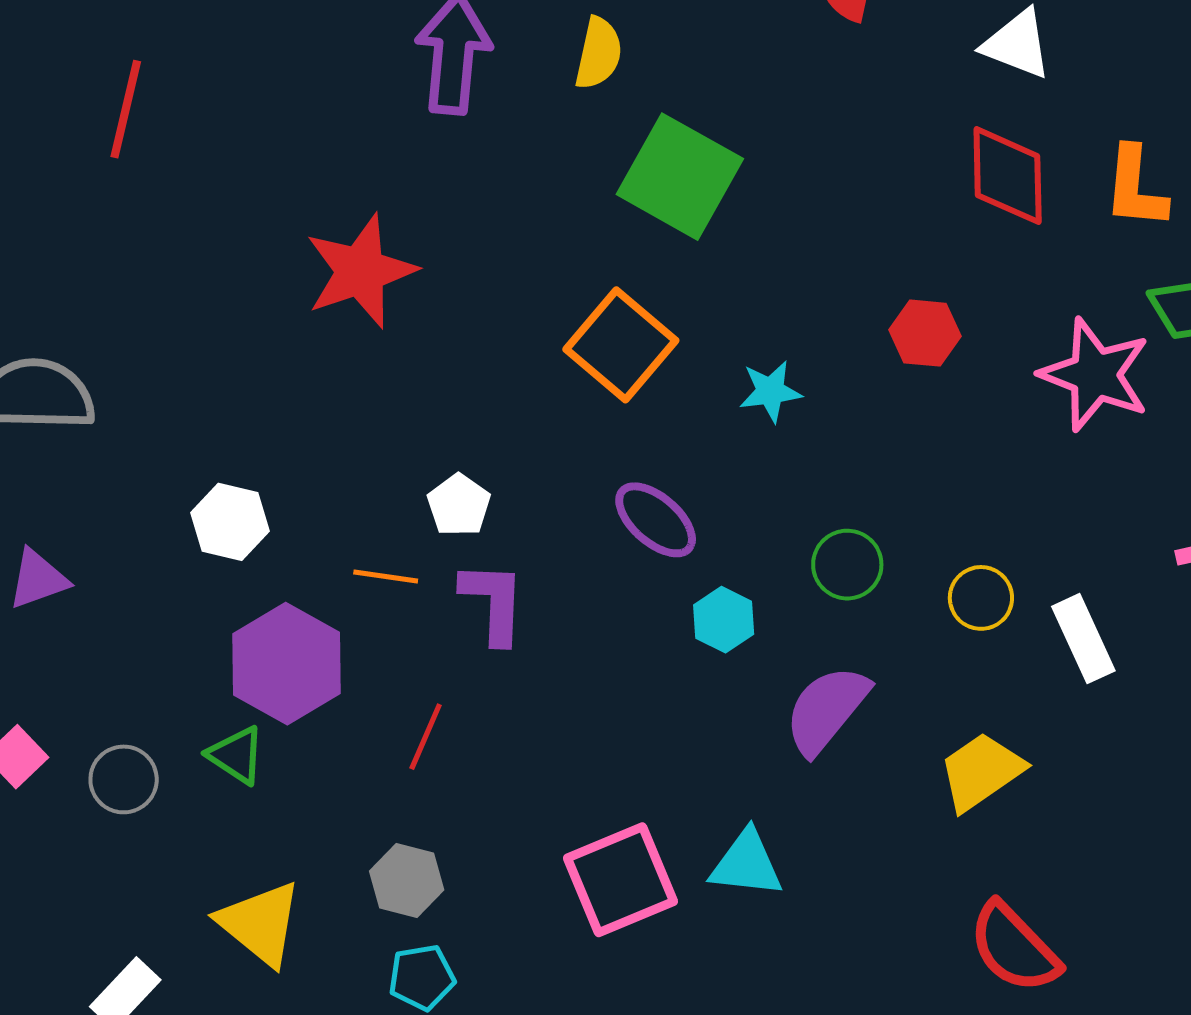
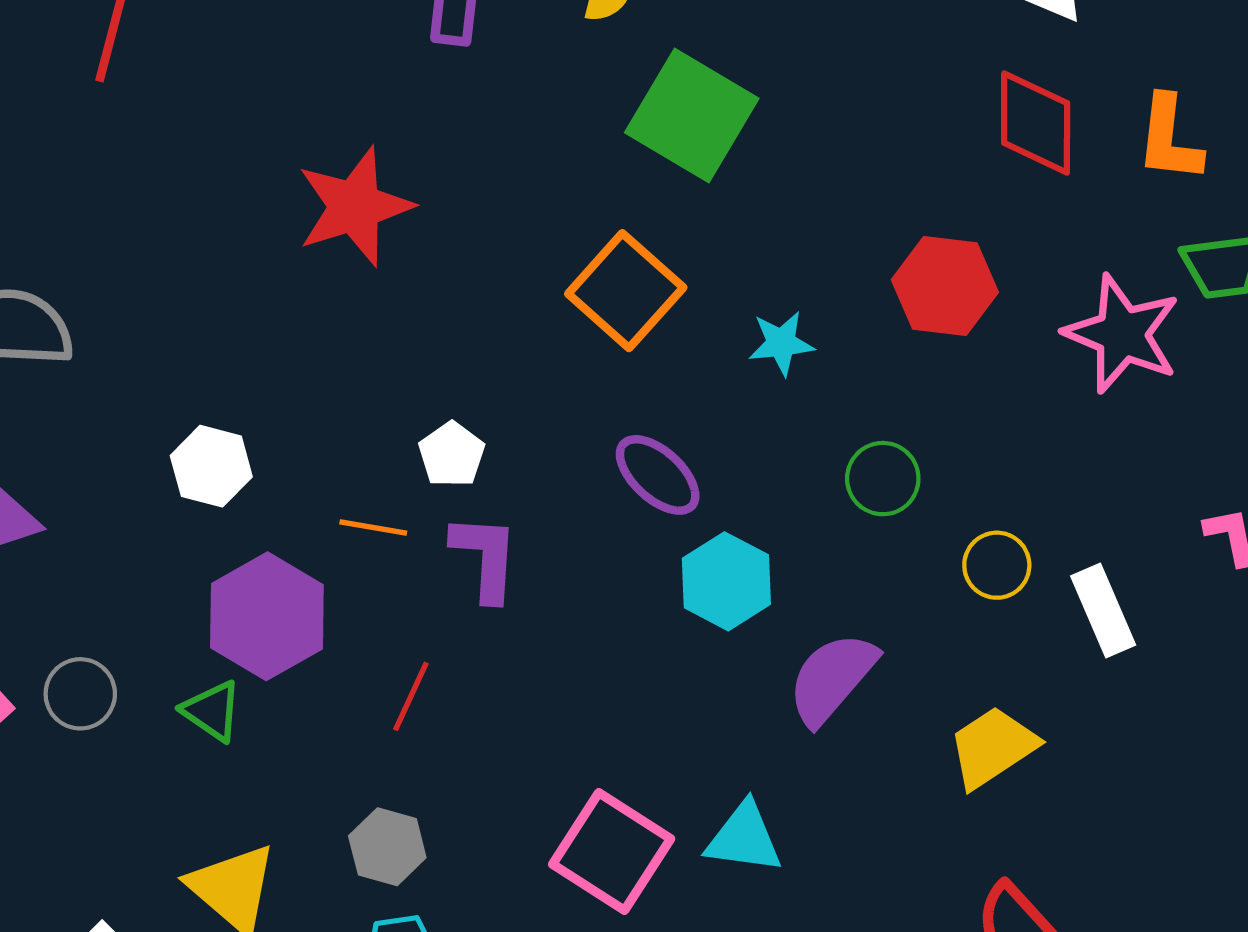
red hexagon: (925, 333) -> (945, 286), size x1.4
green circle: (847, 565) -> (883, 479), moved
cyan hexagon: (724, 620) -> (726, 581), size x1.4
gray circle: (124, 779) -> (80, 694), moved
pink square: (620, 880) -> (612, 851), turned -36

